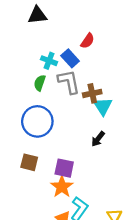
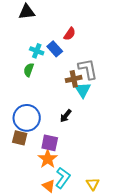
gray L-shape: (69, 82) -> (88, 69), moved
blue circle: (37, 121) -> (27, 118), moved
black arrow: (98, 139) -> (66, 116), moved

